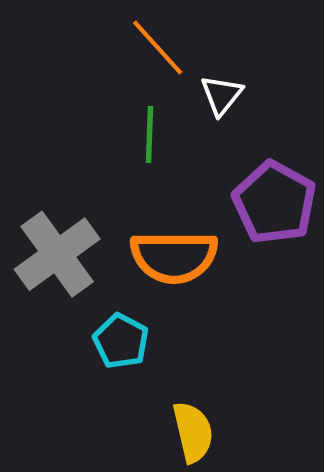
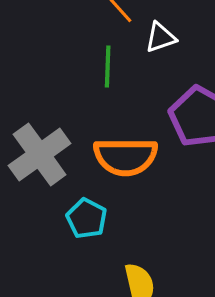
white triangle: (221, 95) -> (161, 38), turned 32

